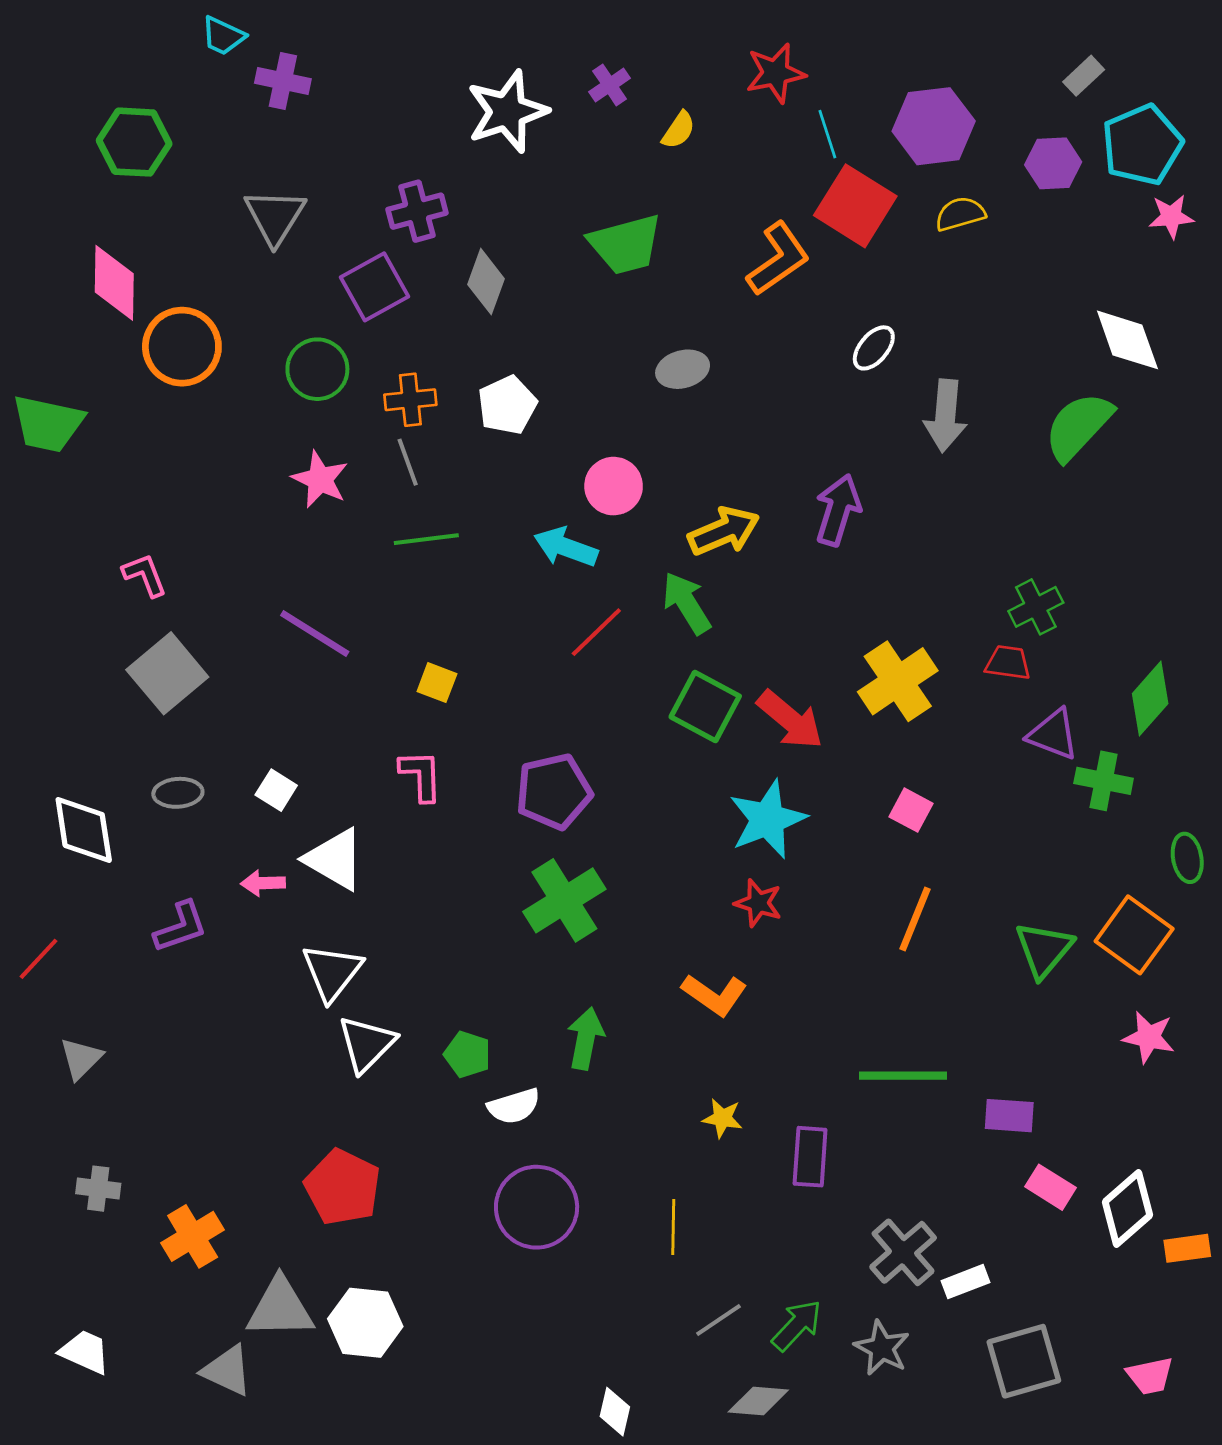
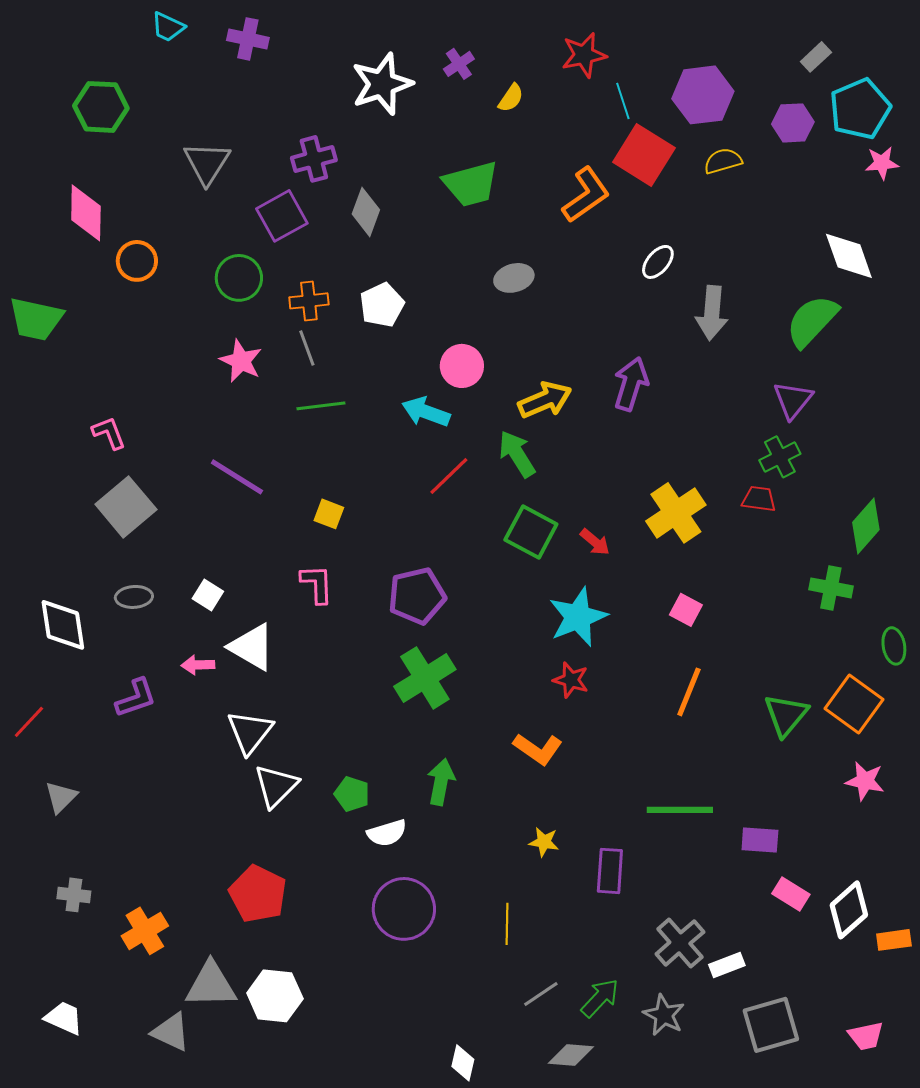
purple cross: (283, 81) -> (248, 39), moved
orange circle: (182, 347) -> (137, 261), size x0.7
red arrow: (790, 720) -> (595, 542), size x0.6
purple triangle: (1053, 734) -> (793, 400), moved, turned 48

